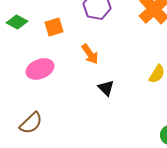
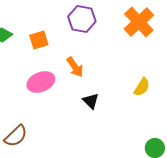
pink ellipse: (40, 69) -> (41, 82), moved

